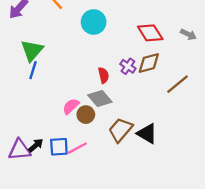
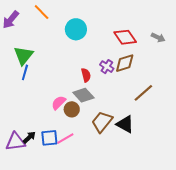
brown line: (178, 84) -> (143, 93), moved

